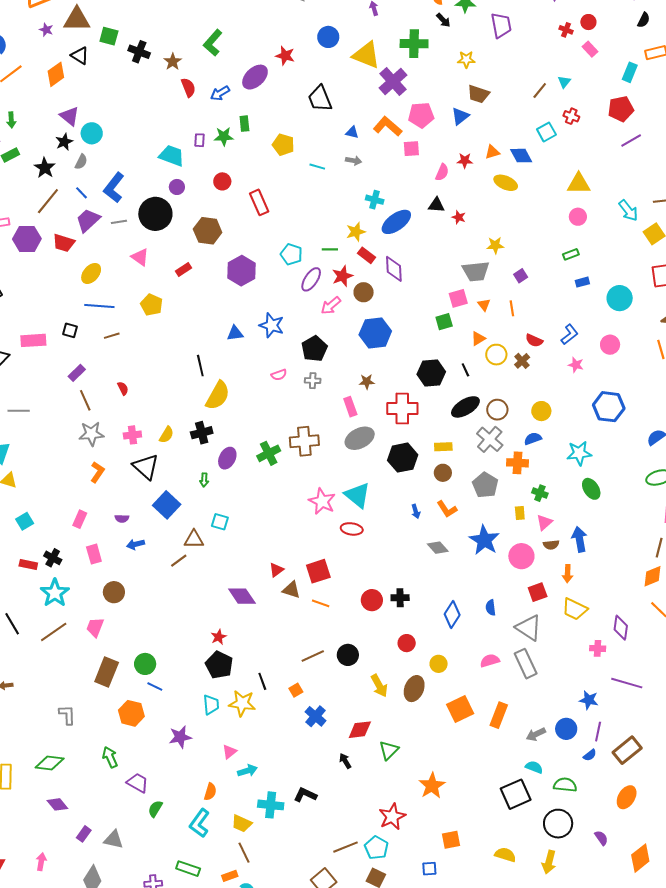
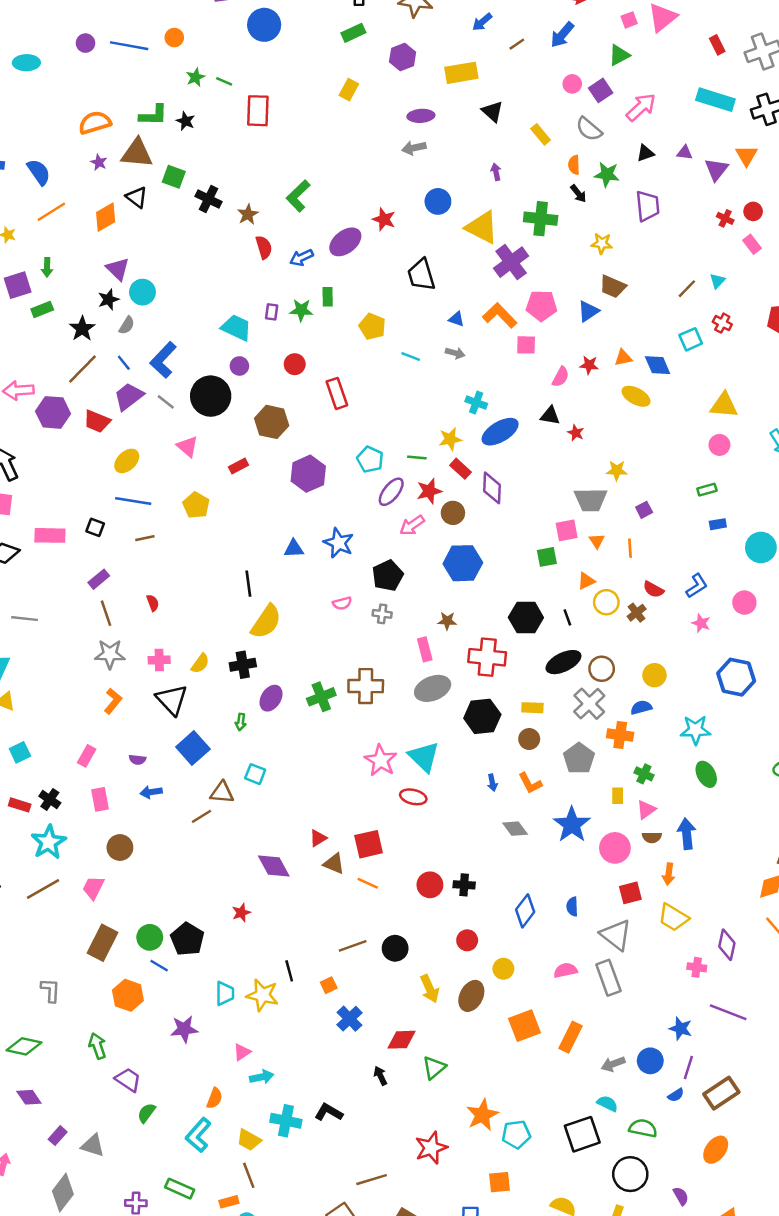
gray line: (119, 222) -> (166, 402), turned 42
black pentagon: (219, 665) -> (187, 939), moved
cyan pentagon: (376, 848) -> (516, 1134), moved, turned 30

